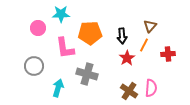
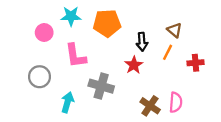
brown triangle: (150, 26) -> (175, 30), turned -32
orange pentagon: (90, 33) -> (107, 23), moved
red star: (127, 58) -> (134, 65), moved

